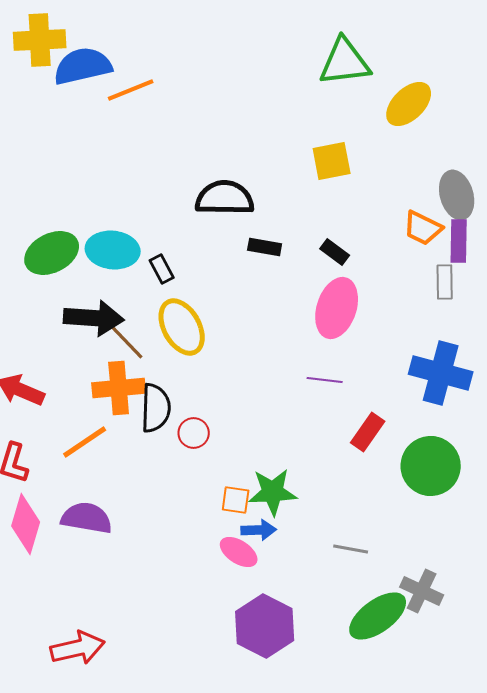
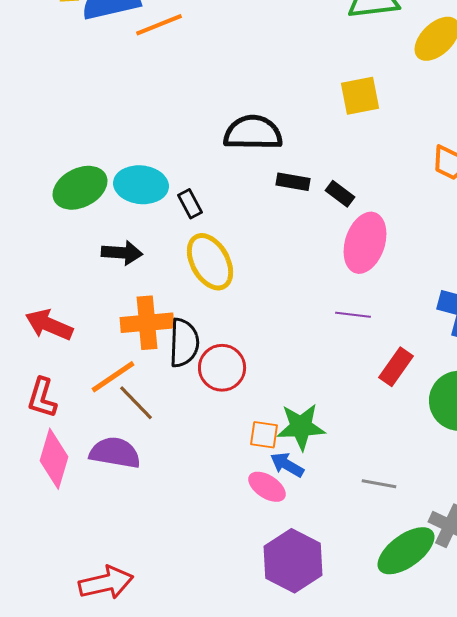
black rectangle: (335, 252) -> (340, 194), moved
black arrow: (94, 318) -> (122, 253), size x0.7
brown line: (127, 342) -> (136, 403), moved
red circle: (194, 433) -> (222, 368), size x1.5
blue arrow: (259, 530) -> (287, 465), turned -148

